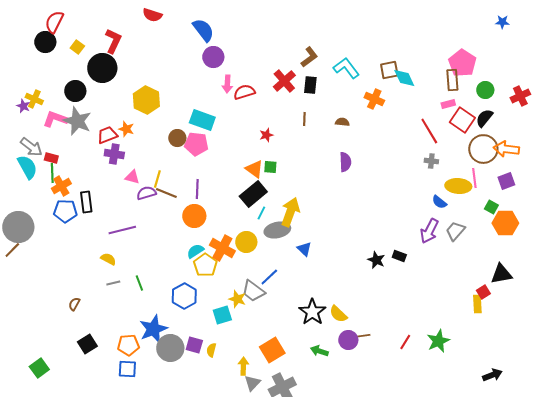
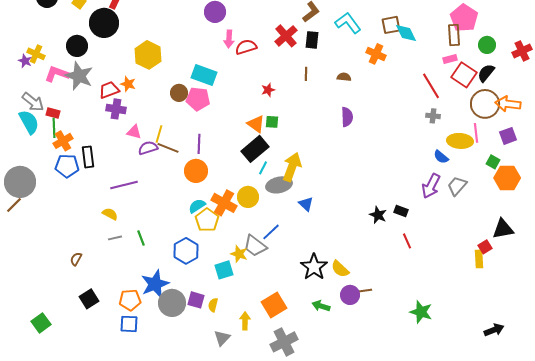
green star: (438, 341) -> (421, 312), moved, turned -30
red line: (405, 342) -> (407, 241), moved, turned -56
gray triangle: (252, 383) -> (222, 338), moved

